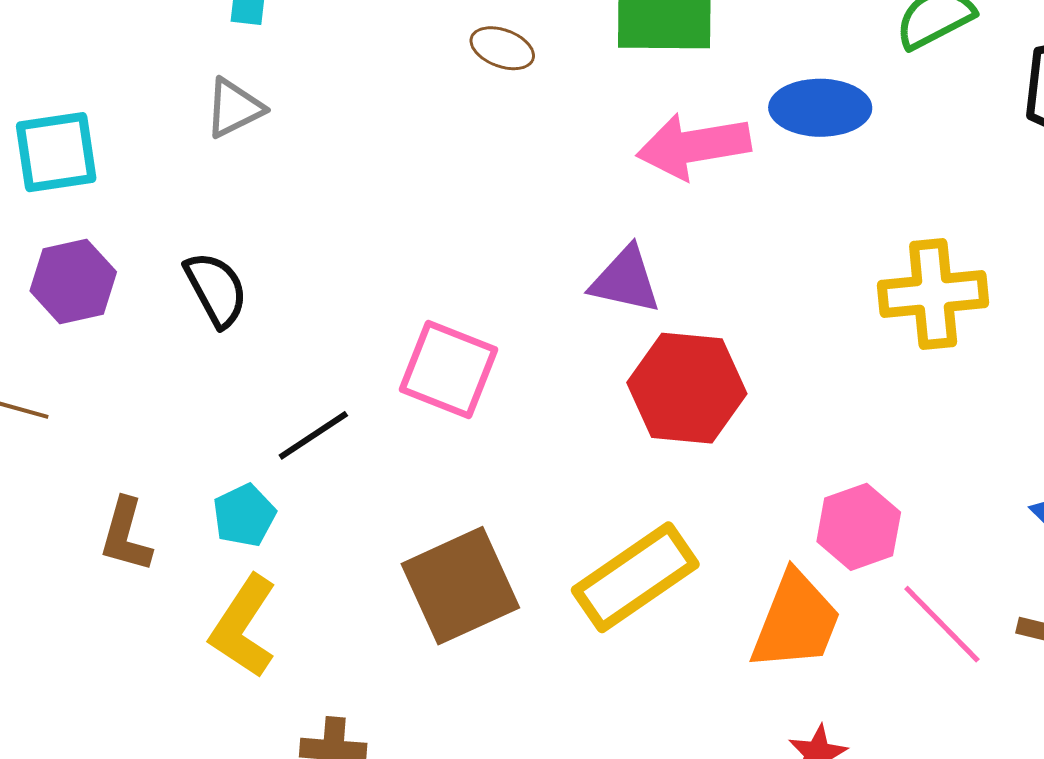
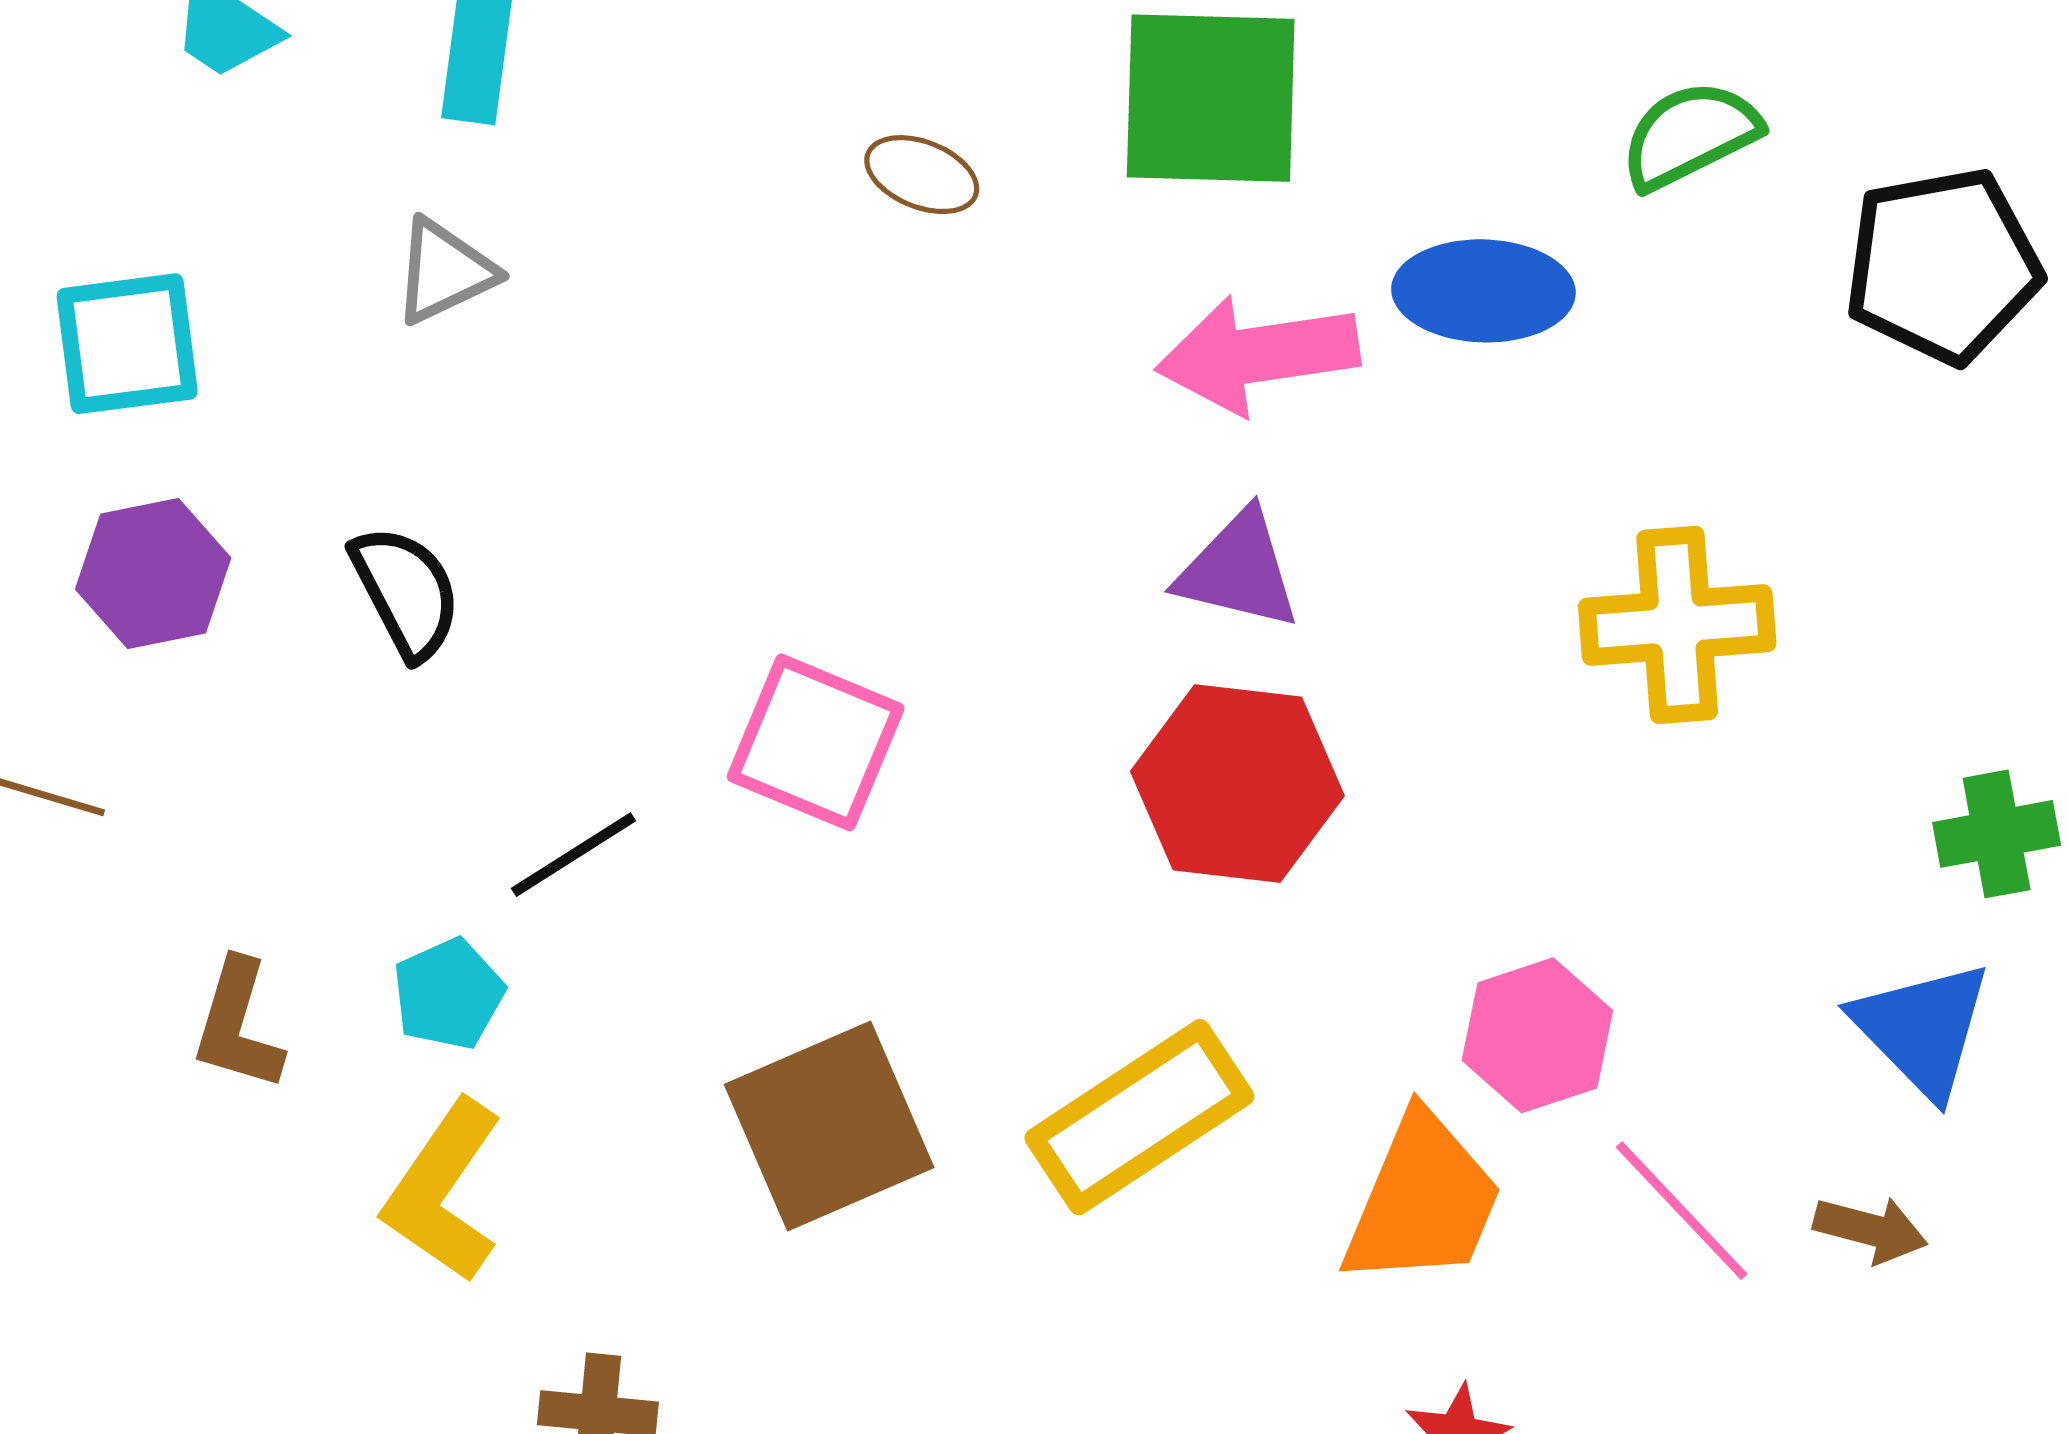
purple triangle: (625, 280) -> (1239, 570), moved

